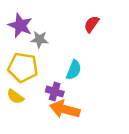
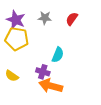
gray star: (39, 39) -> (45, 18), moved
yellow pentagon: (23, 67) -> (17, 39), moved

